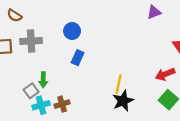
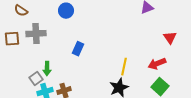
blue circle: (72, 31) -> (66, 11), moved
yellow line: (119, 84) -> (124, 67), moved

